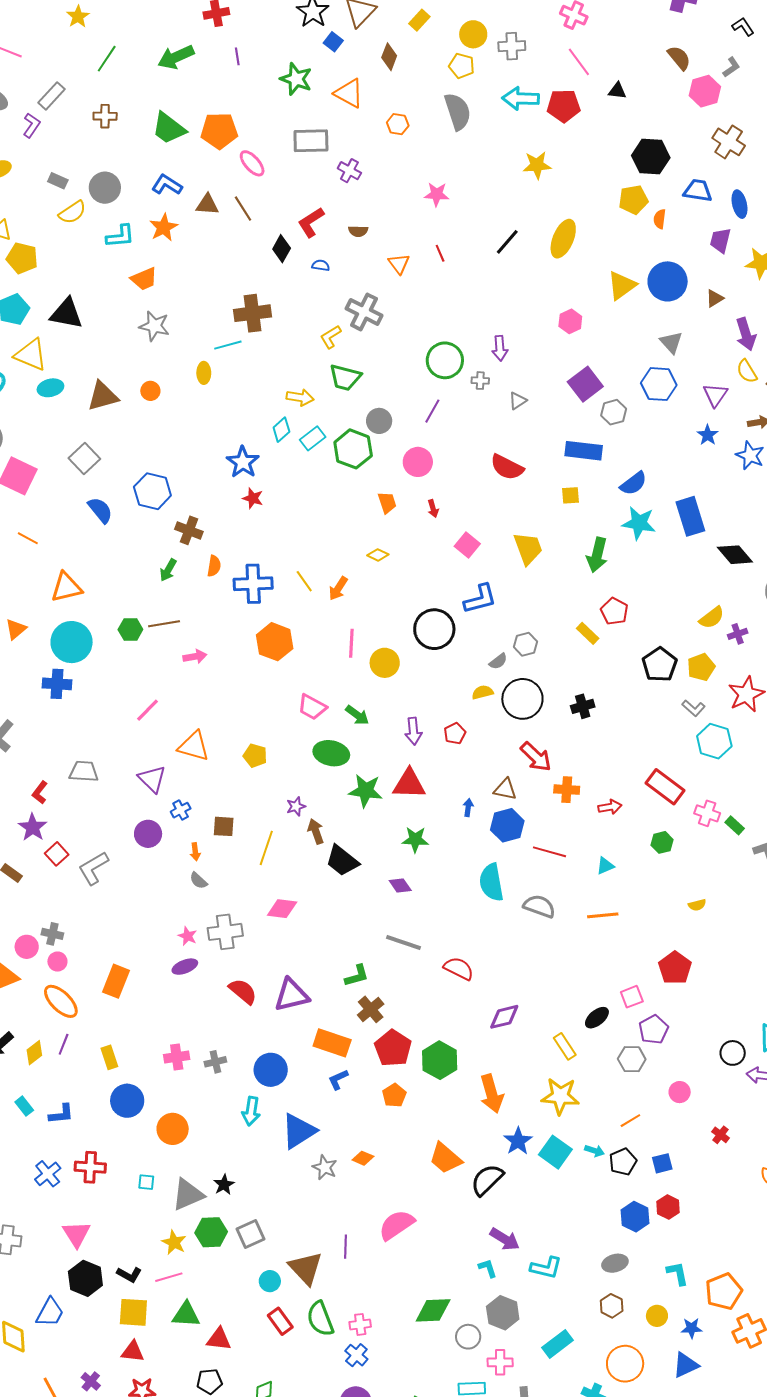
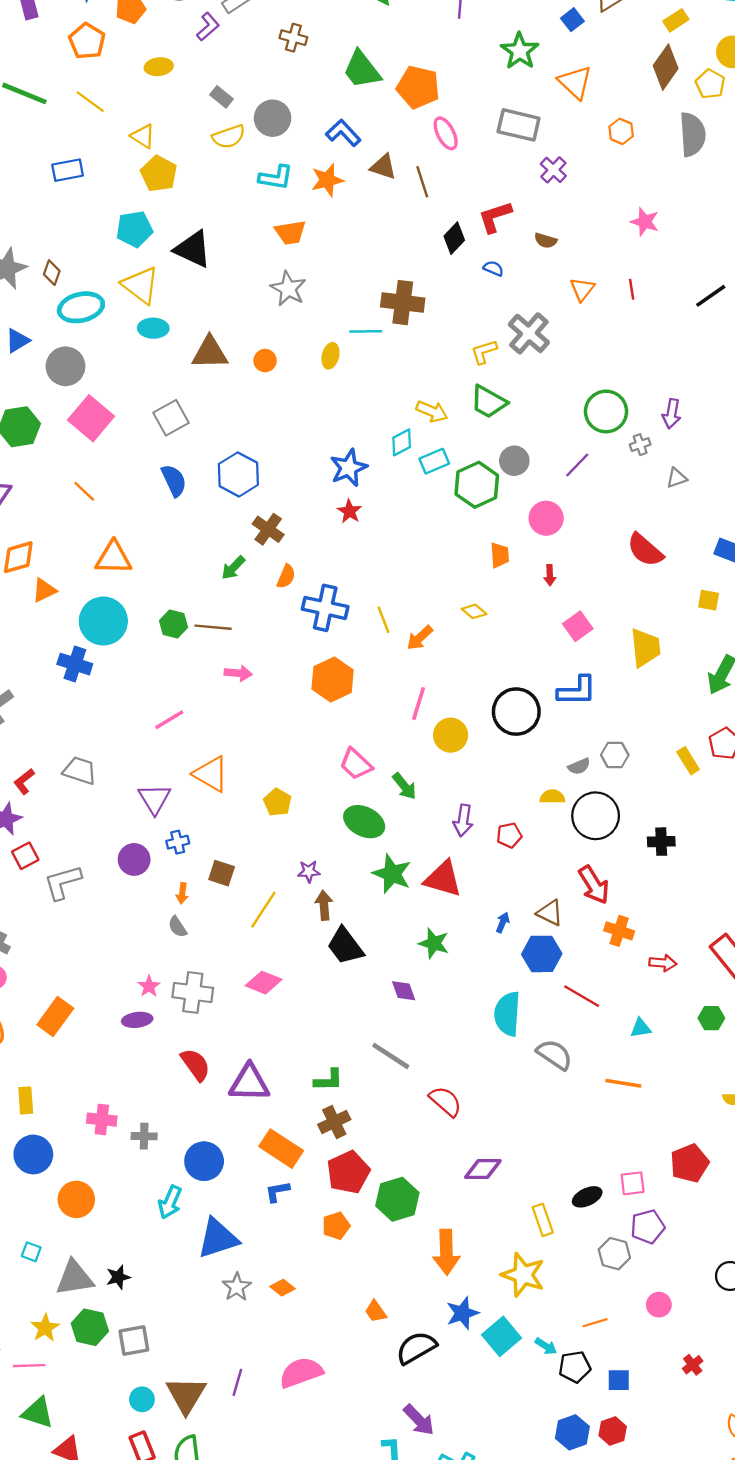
brown diamond: (389, 57) -> (666, 67), moved, size x1.4
gray cross: (480, 381) -> (640, 445), turned -36
orange trapezoid: (445, 1158) -> (376, 1311), size x0.6

